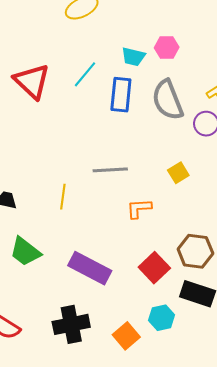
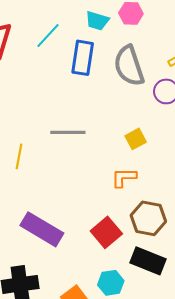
orange L-shape: (139, 208) -> (124, 178), moved

